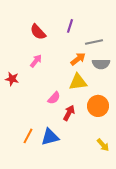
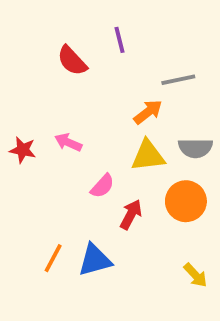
purple line: (70, 26) -> (119, 40), moved, turned -32
pink arrow: (36, 61) -> (68, 142), moved, turned -104
gray semicircle: (101, 64) -> (195, 148), moved

